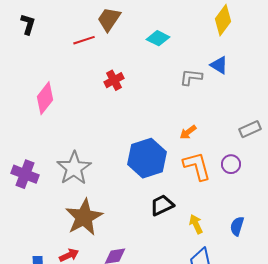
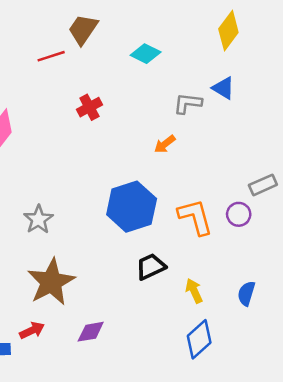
gray rectangle: (250, 129) -> (263, 185), moved
orange arrow: (188, 132) -> (165, 144), moved
gray star: (74, 168) -> (38, 219), size x0.7

